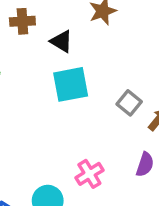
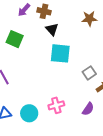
black triangle: (61, 41) -> (52, 29), moved

